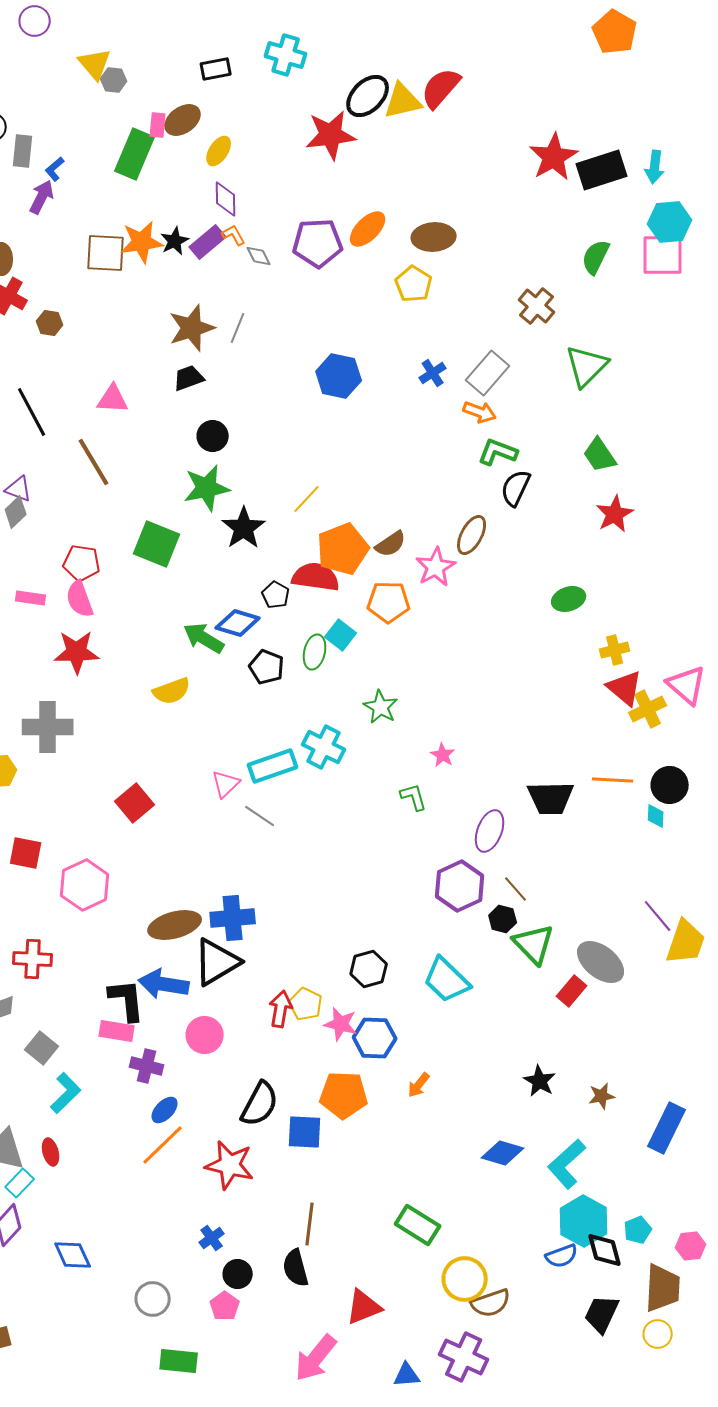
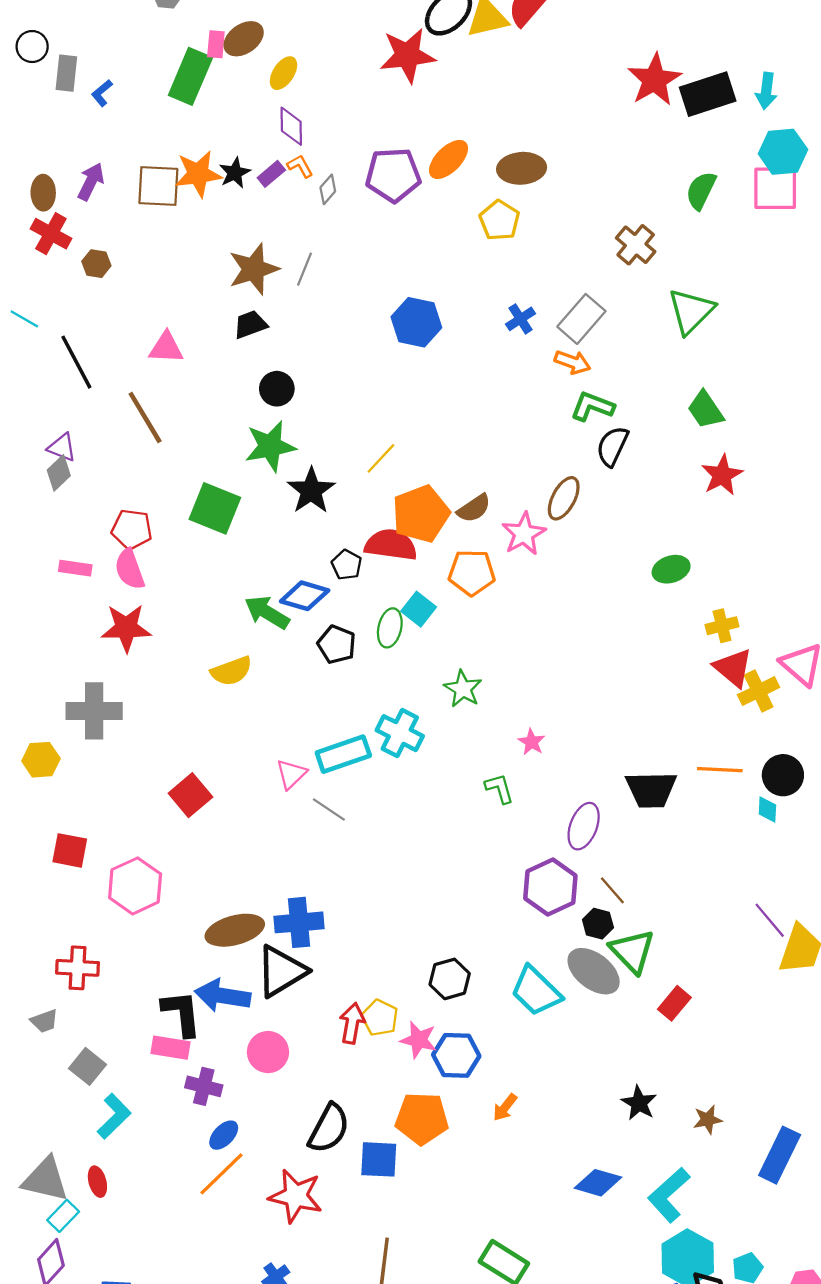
purple arrow: (42, 197) -> (91, 182), moved
purple rectangle: (208, 242) -> (271, 174), size x0.7
gray diamond: (259, 256) -> (328, 189), turned 68
gray ellipse: (601, 962) -> (594, 971), moved

